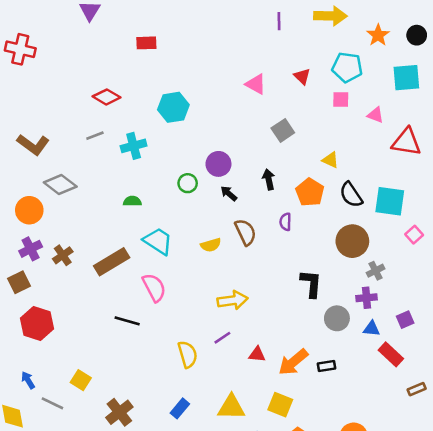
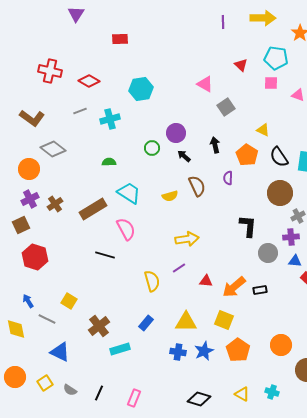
red cross: (20, 49) -> (50, 71), moved
pink triangle: (256, 84) -> (205, 84), moved

